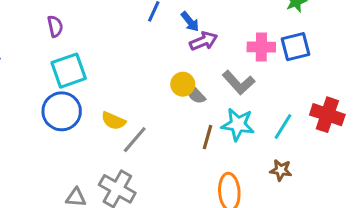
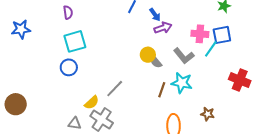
blue circle: (62, 111) -> (69, 67), size x0.7
yellow semicircle: (113, 121) -> (92, 102), moved, turned -70
cyan line: (283, 127) -> (211, 49), moved

